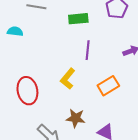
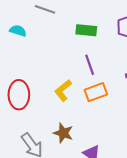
purple line: (88, 50) -> (90, 65), turned -36
orange rectangle: (108, 86) -> (96, 92), moved

